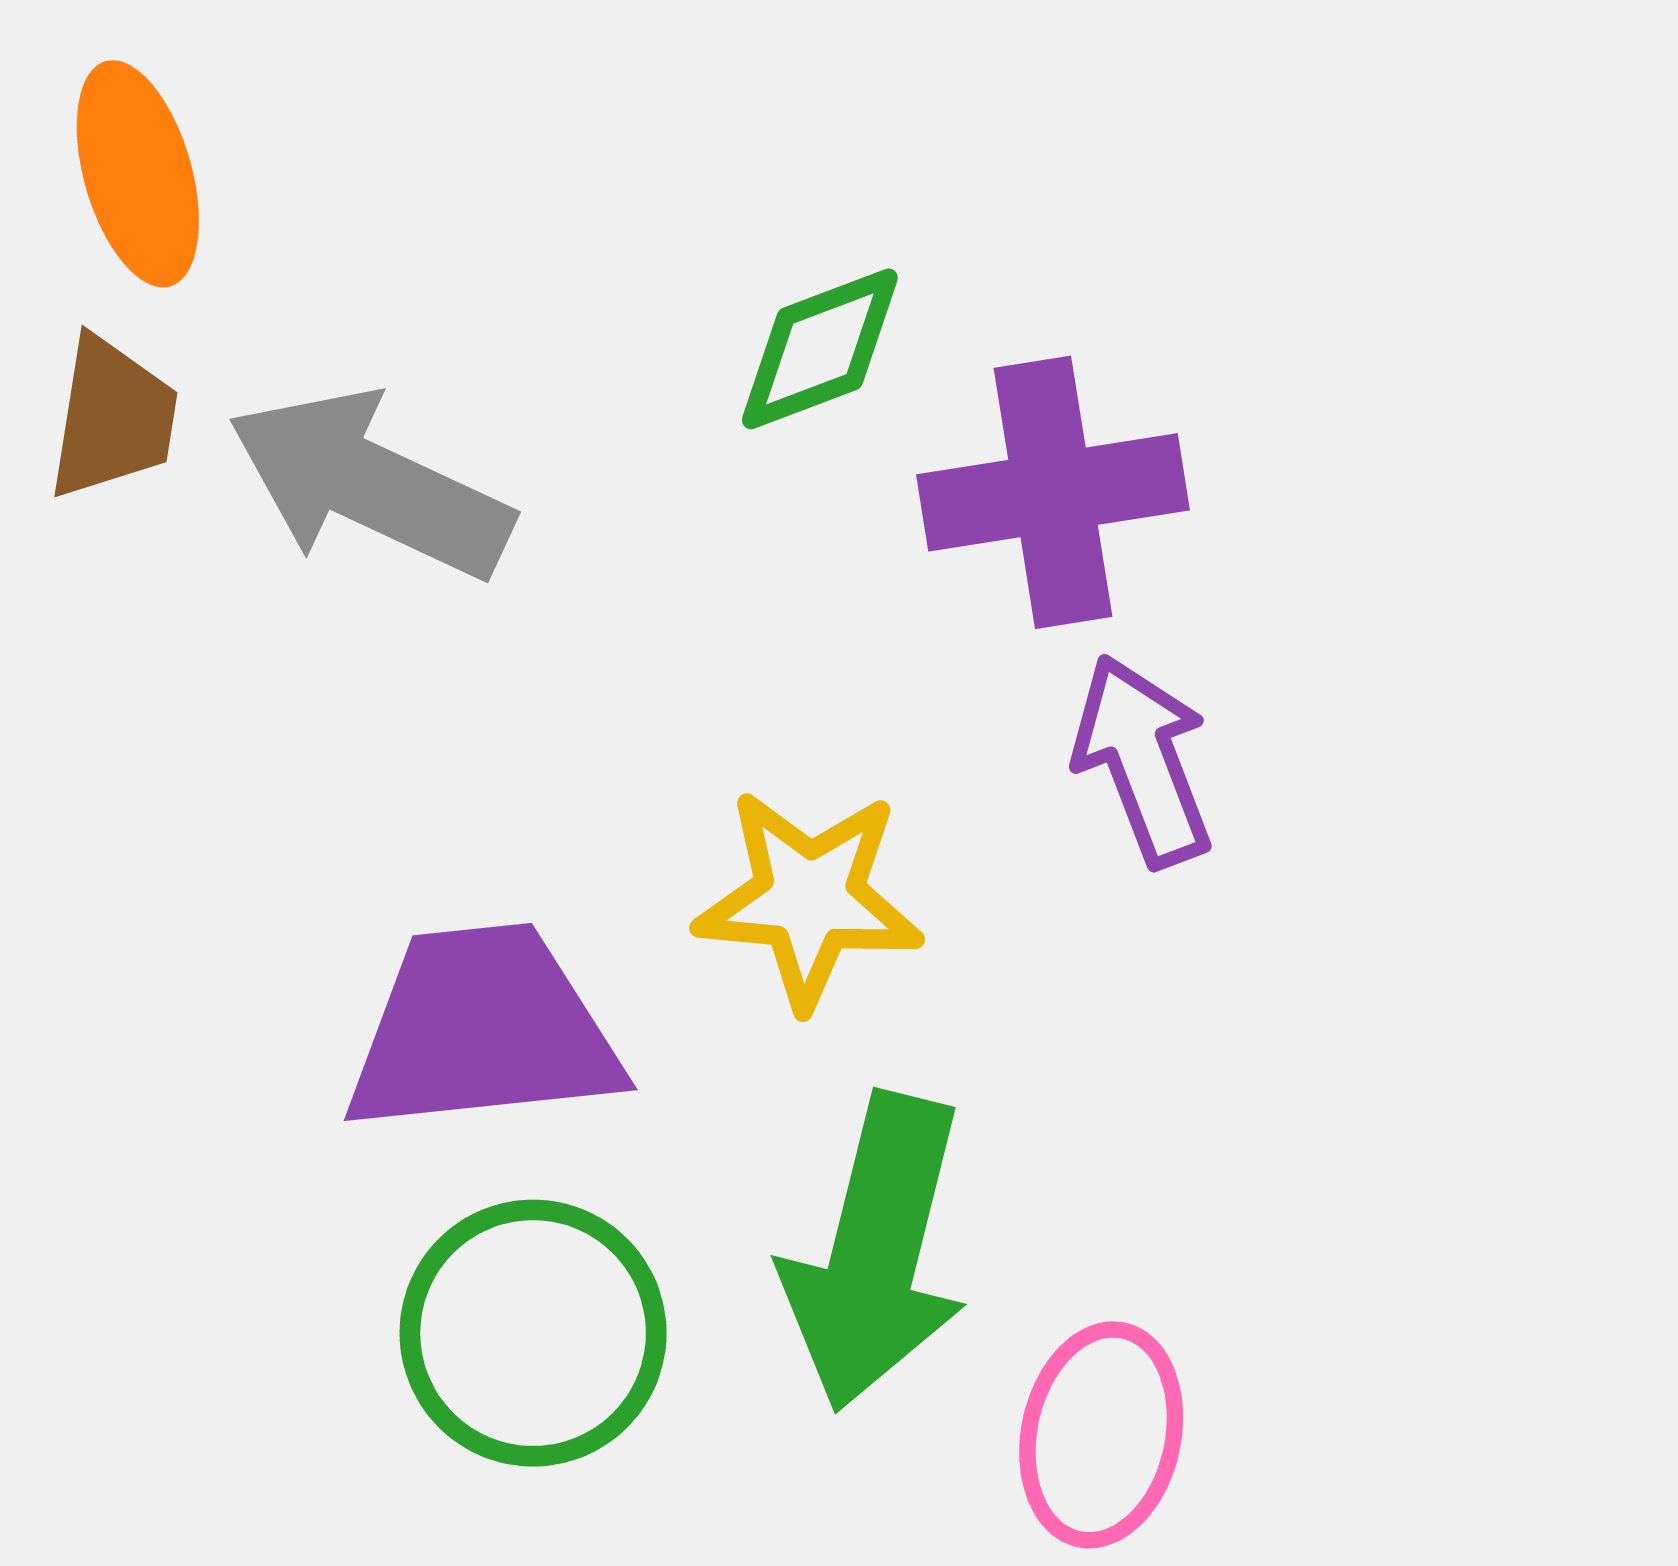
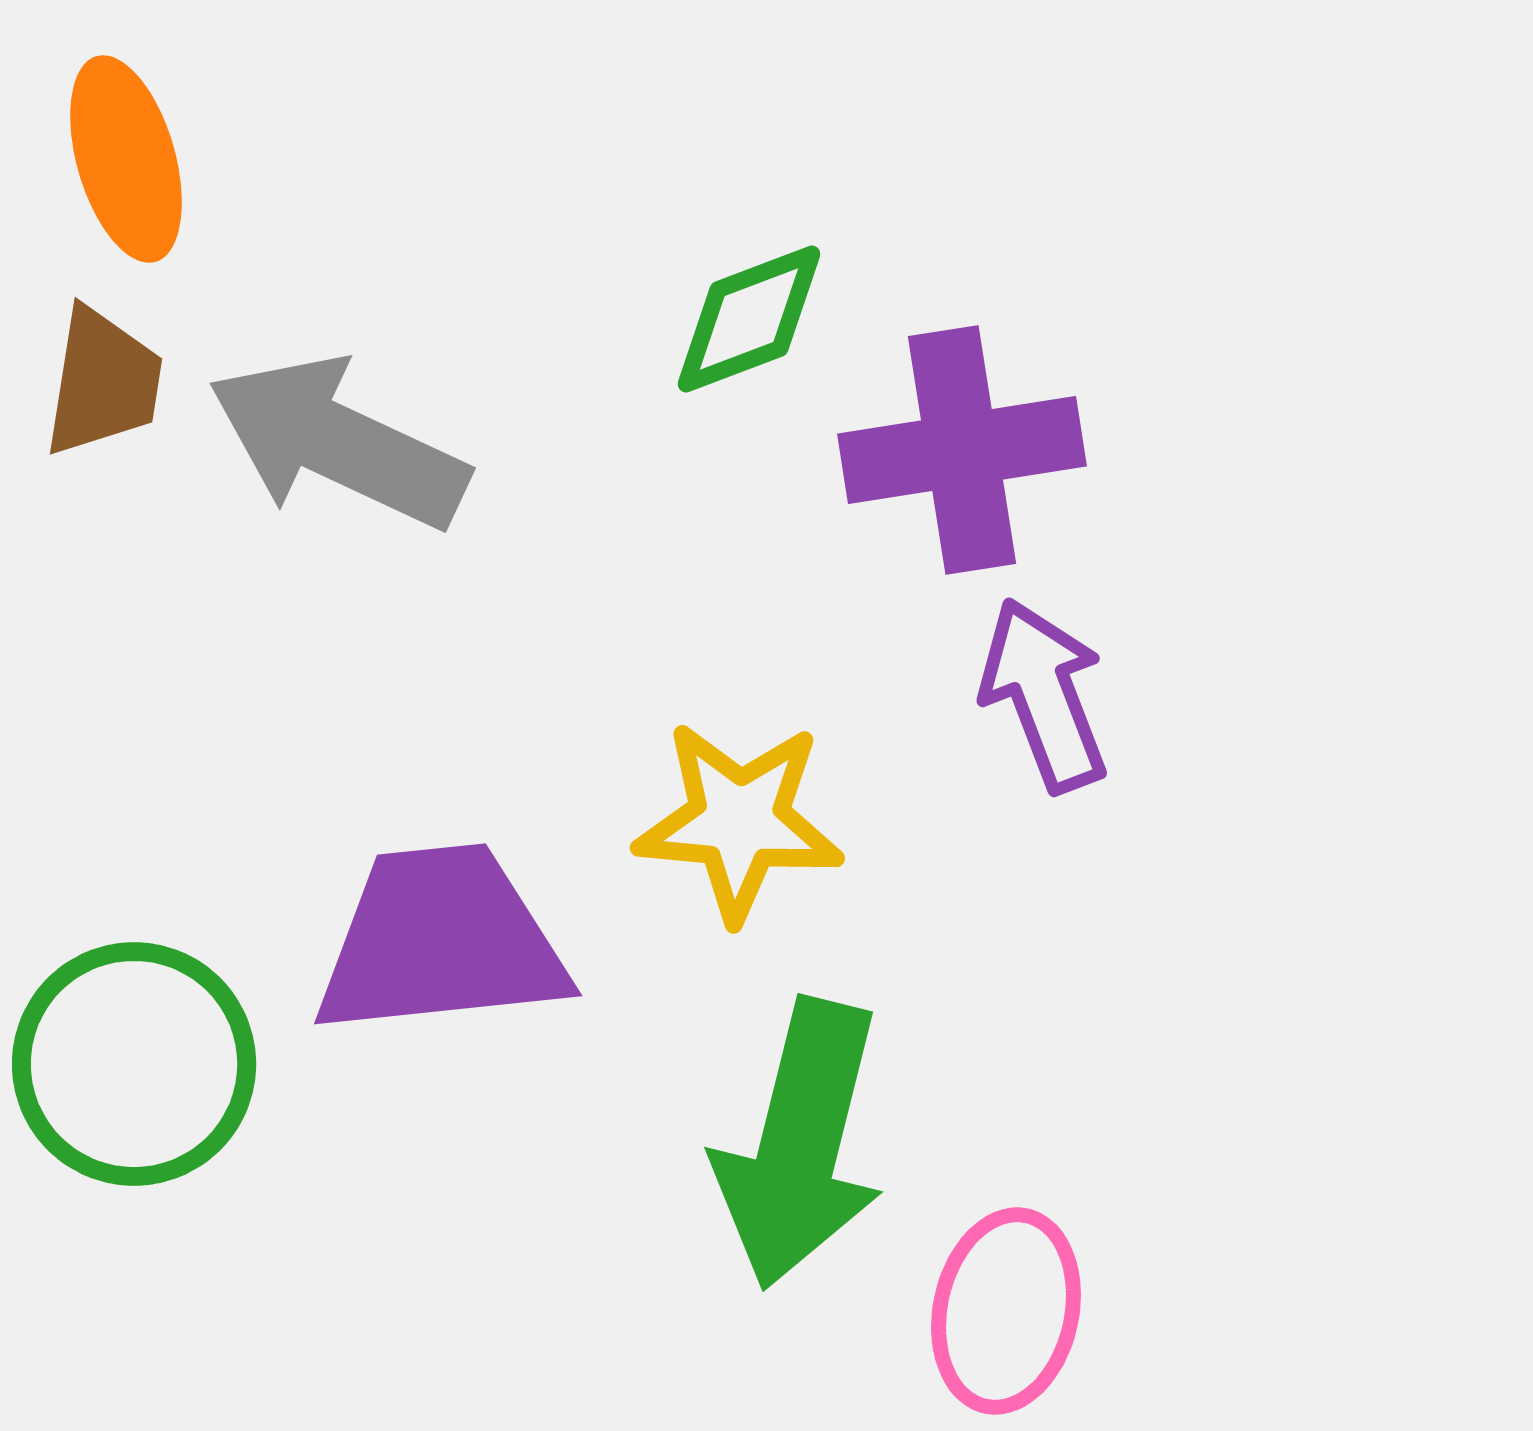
green circle: (533, 1333) -> (134, 1064), moved

